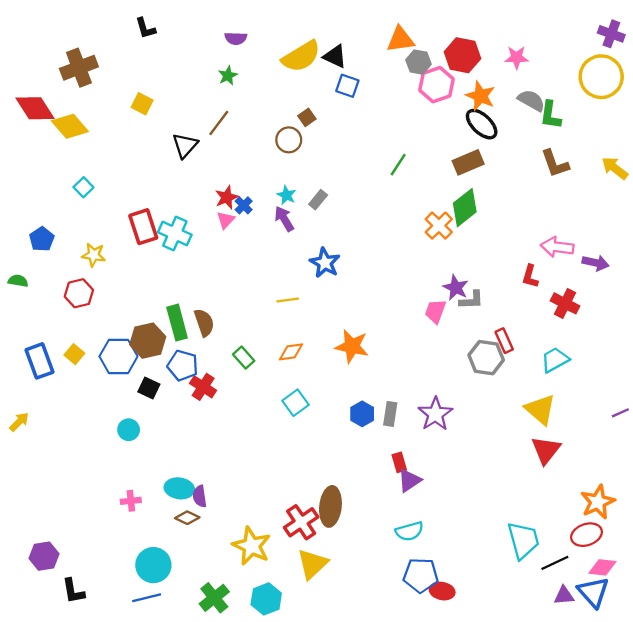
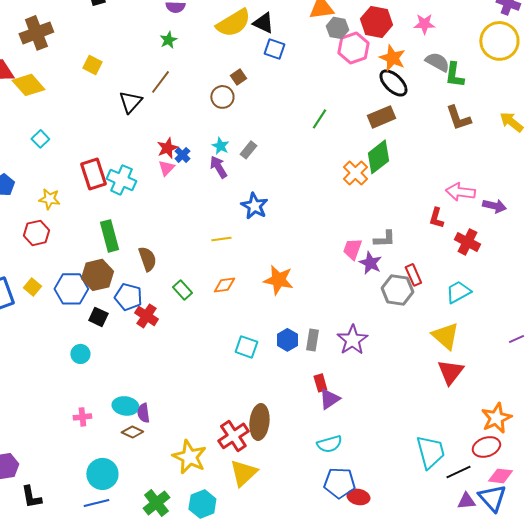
purple star: (456, 288) -> (370, 263), moved
green rectangle: (177, 323) -> (109, 236), moved
cyan square: (296, 403) -> (246, 347), moved, turned -35

